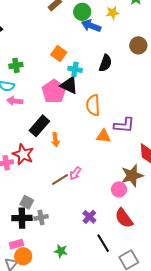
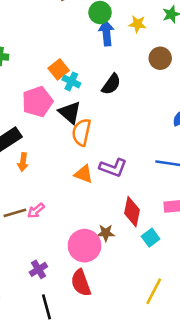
blue arrow: (91, 26) -> (106, 33), turned 48
brown circle: (138, 45) -> (160, 58), moved
orange square: (59, 53) -> (59, 69), moved
black triangle: (69, 85) -> (70, 112), moved
brown star: (132, 176) -> (106, 233), size x0.6
pink circle: (119, 189) -> (85, 246), size x1.6

